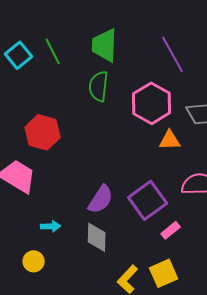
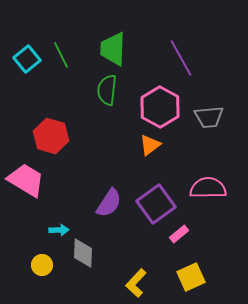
orange triangle: (170, 140) -> (150, 145), moved, turned -35
gray diamond: (97, 237) -> (83, 253), moved
yellow square: (164, 273) -> (191, 277), moved

